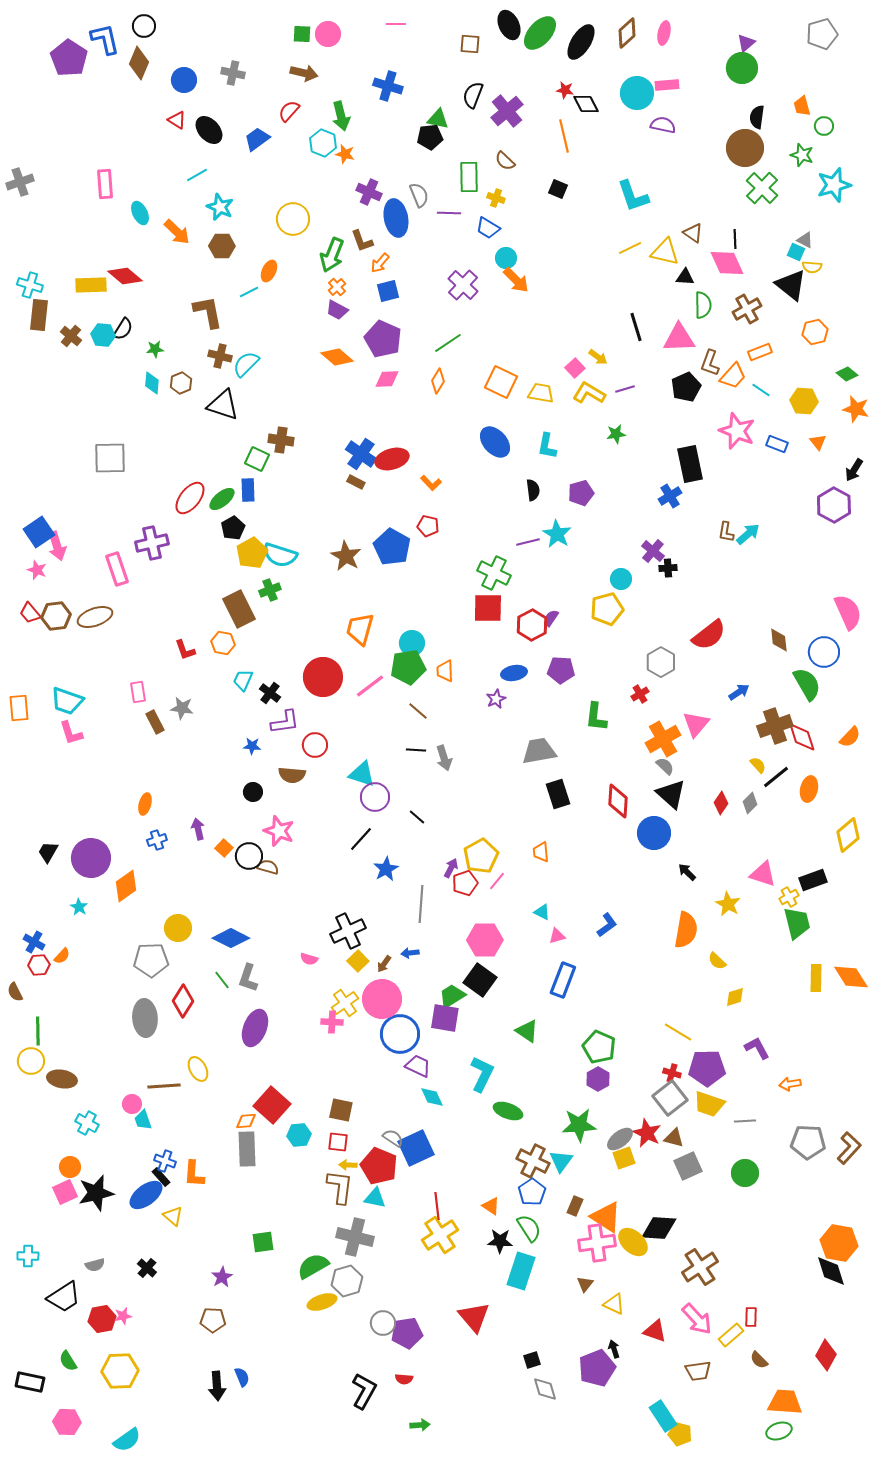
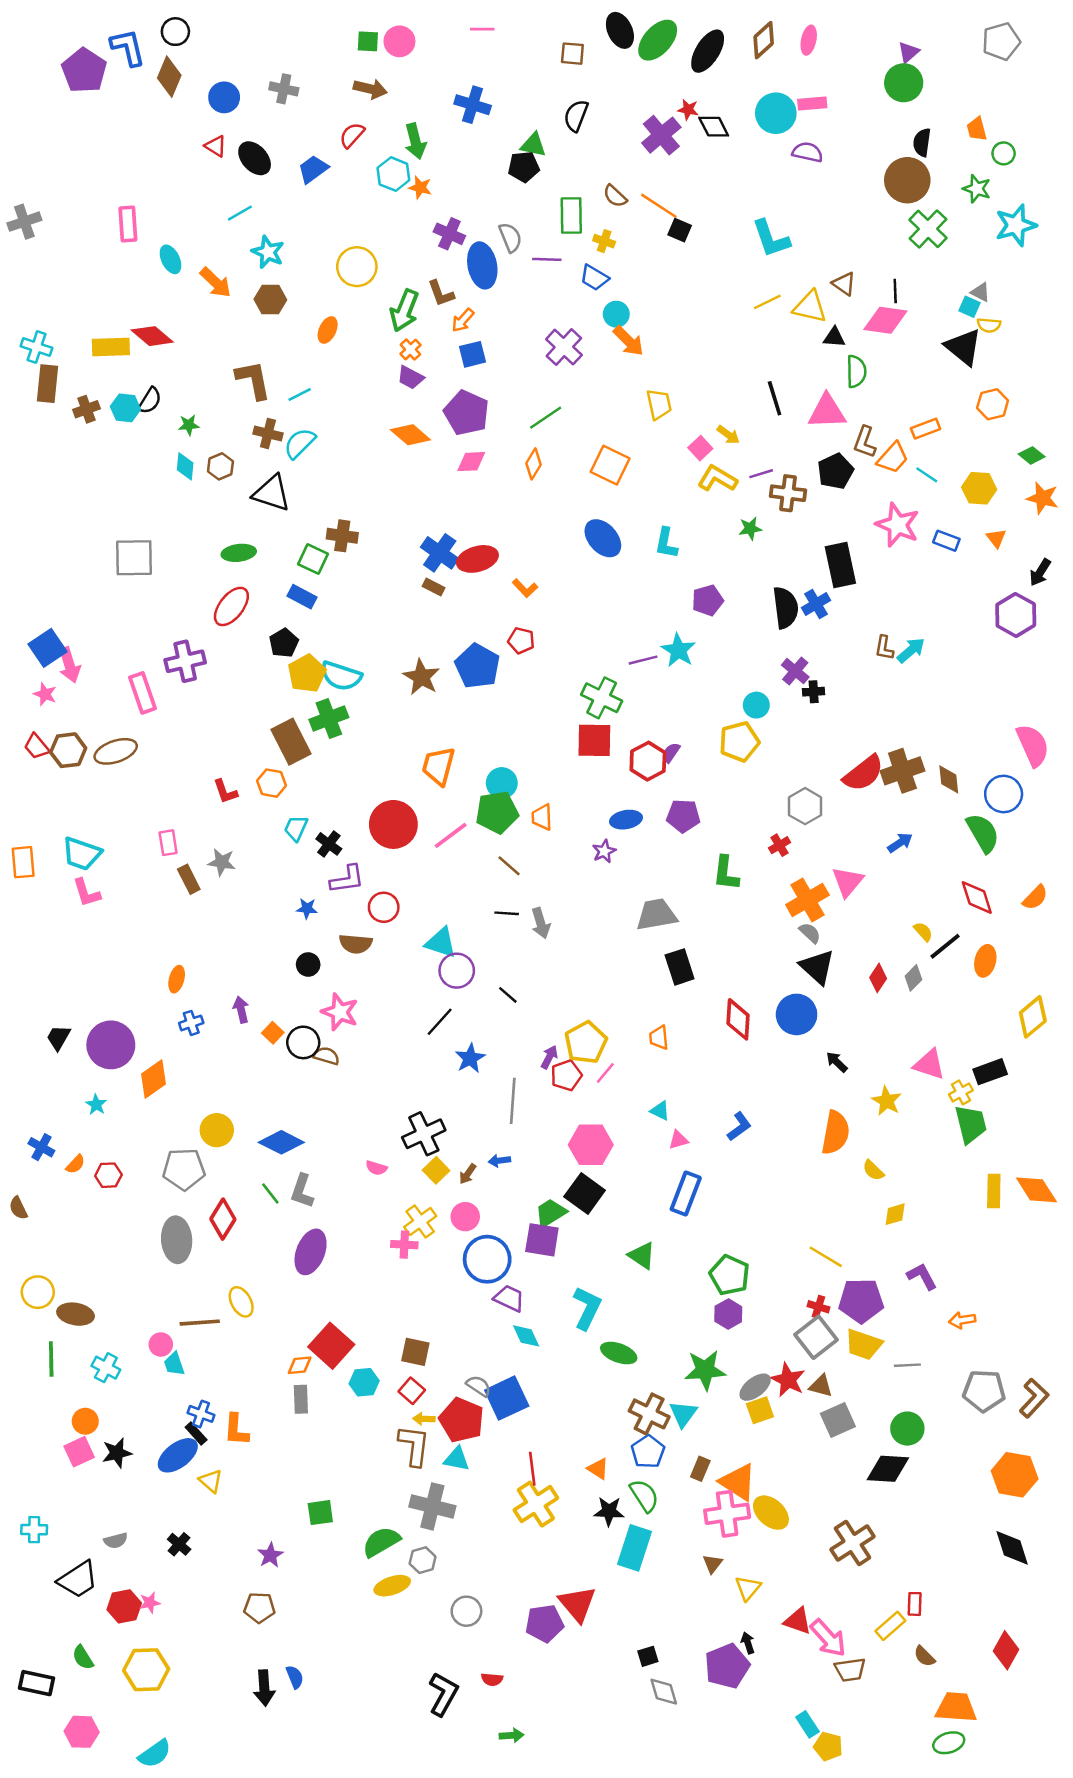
purple cross: (507, 111) -> (661, 135), moved
orange line: (564, 136) -> (659, 206), moved, turned -44
pink diamond: (727, 263) -> (885, 320), turned -57
cyan line: (249, 292) -> (300, 395), moved
brown cross: (747, 309) -> (788, 493), moved, turned 36
brown cross: (71, 336) -> (86, 409), turned 30
yellow trapezoid: (541, 393) -> (659, 404), moved, turned 68
blue rectangle: (248, 490) -> (302, 597), turned -60
black semicircle: (533, 490) -> (786, 608), moved, size x1.6
green ellipse: (222, 499) -> (239, 553), moved, turned 32
green cross: (270, 590) -> (329, 718), size x1.4
brown cross: (775, 726) -> (902, 771), moved
red diamond: (618, 801) -> (738, 1019), moved
red hexagon: (39, 965) -> (108, 1175), moved
pink circle: (382, 999) -> (465, 1217), size x0.6
green line: (38, 1031) -> (51, 1359), moved
red square: (338, 1142) -> (412, 1391), turned 35
gray rectangle: (247, 1149) -> (301, 1399), size x0.7
black star: (96, 1193) -> (117, 1453), size x0.7
black diamond: (659, 1228) -> (888, 1469), moved
orange hexagon: (839, 1243) -> (1015, 1475), moved
gray hexagon: (347, 1281) -> (423, 1560), size x0.7
yellow triangle: (614, 1304) -> (748, 1588), turned 45
pink arrow: (697, 1319) -> (828, 1638), moved
purple pentagon: (407, 1333) -> (544, 1623), moved
cyan rectangle: (663, 1416) -> (807, 1724), size x0.7

